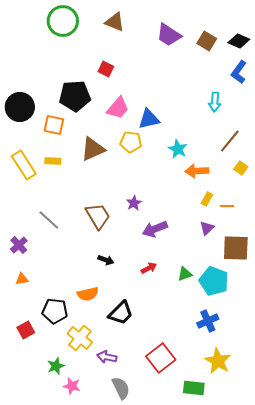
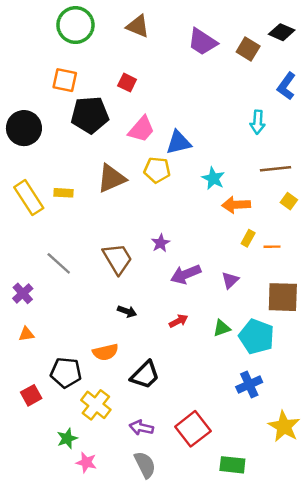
black diamond: (239, 41) -> (282, 32), moved
orange square: (54, 125) -> (65, 80), moved
brown line: (230, 141) -> (276, 169), turned 45
purple triangle: (207, 228) -> (230, 280), moved
purple arrow: (107, 357) -> (141, 428), moved
yellow star: (218, 361) -> (284, 426), moved

